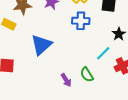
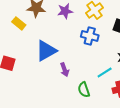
purple arrow: (66, 80) -> (65, 70), moved

